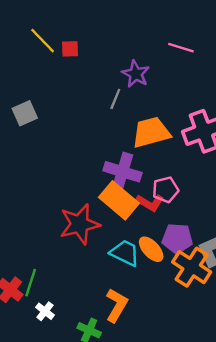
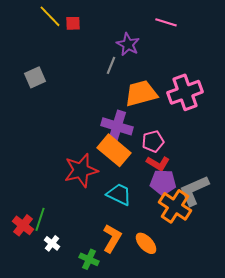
red L-shape: (150, 203) -> (158, 163), moved
orange ellipse: (151, 249) -> (146, 243), moved

